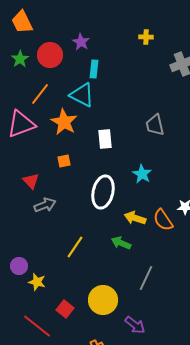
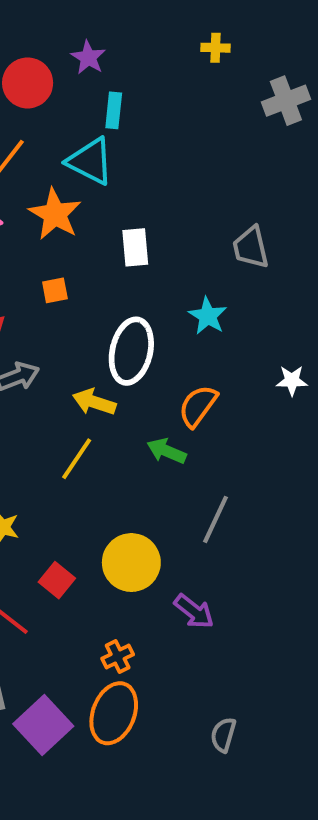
gray trapezoid: (155, 125) -> (251, 247), moved
yellow arrow: (135, 218) -> (94, 402), moved
orange semicircle: (163, 220) -> (198, 406), moved, turned 70

